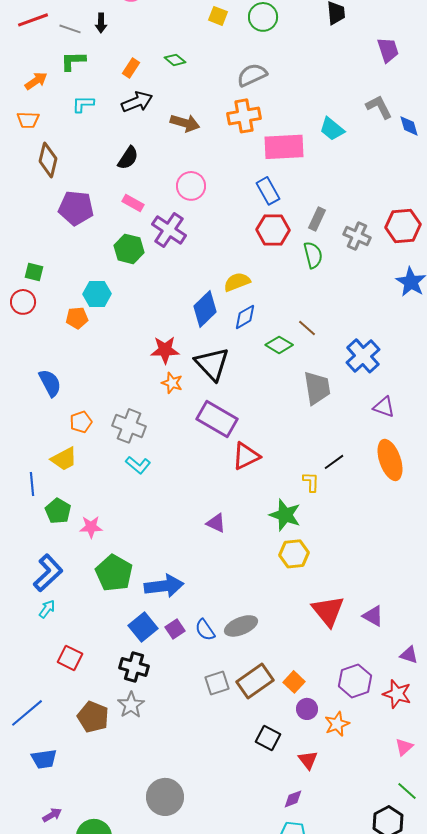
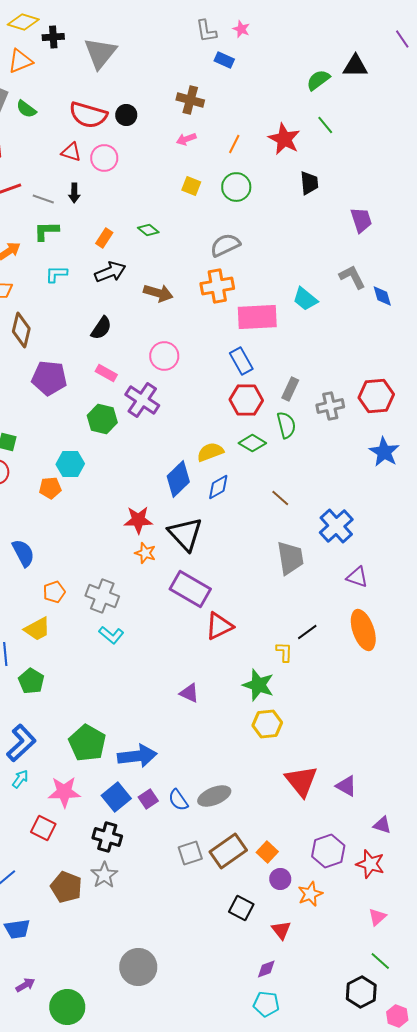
gray cross: (357, 236) -> (330, 406), turned -36
green diamond: (279, 345) -> (252, 443), moved
pink star: (91, 527) -> (64, 792), moved, size x1.4

